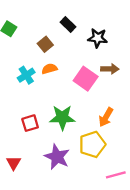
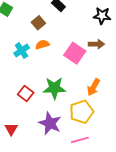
black star: (98, 38) -> (102, 16), moved
red square: (30, 123) -> (26, 93), turned -35
pink line: (116, 175) -> (80, 140), moved

